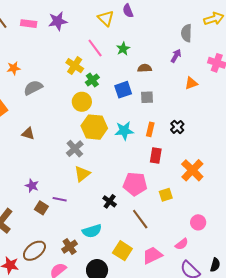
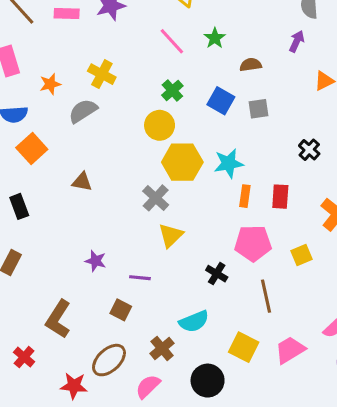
yellow cross: (75, 66) -> (102, 74), moved
blue square: (123, 90) -> (221, 101), turned -36
orange rectangle: (150, 129) -> (245, 196), moved
brown square: (41, 208) -> (121, 310), moved
brown line: (140, 219) -> (266, 296), turned 30

